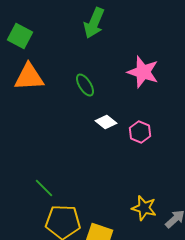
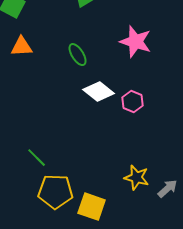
orange triangle: (29, 77) -> (22, 47), size x0.7
white diamond: (106, 122) -> (99, 92), size x1.4

